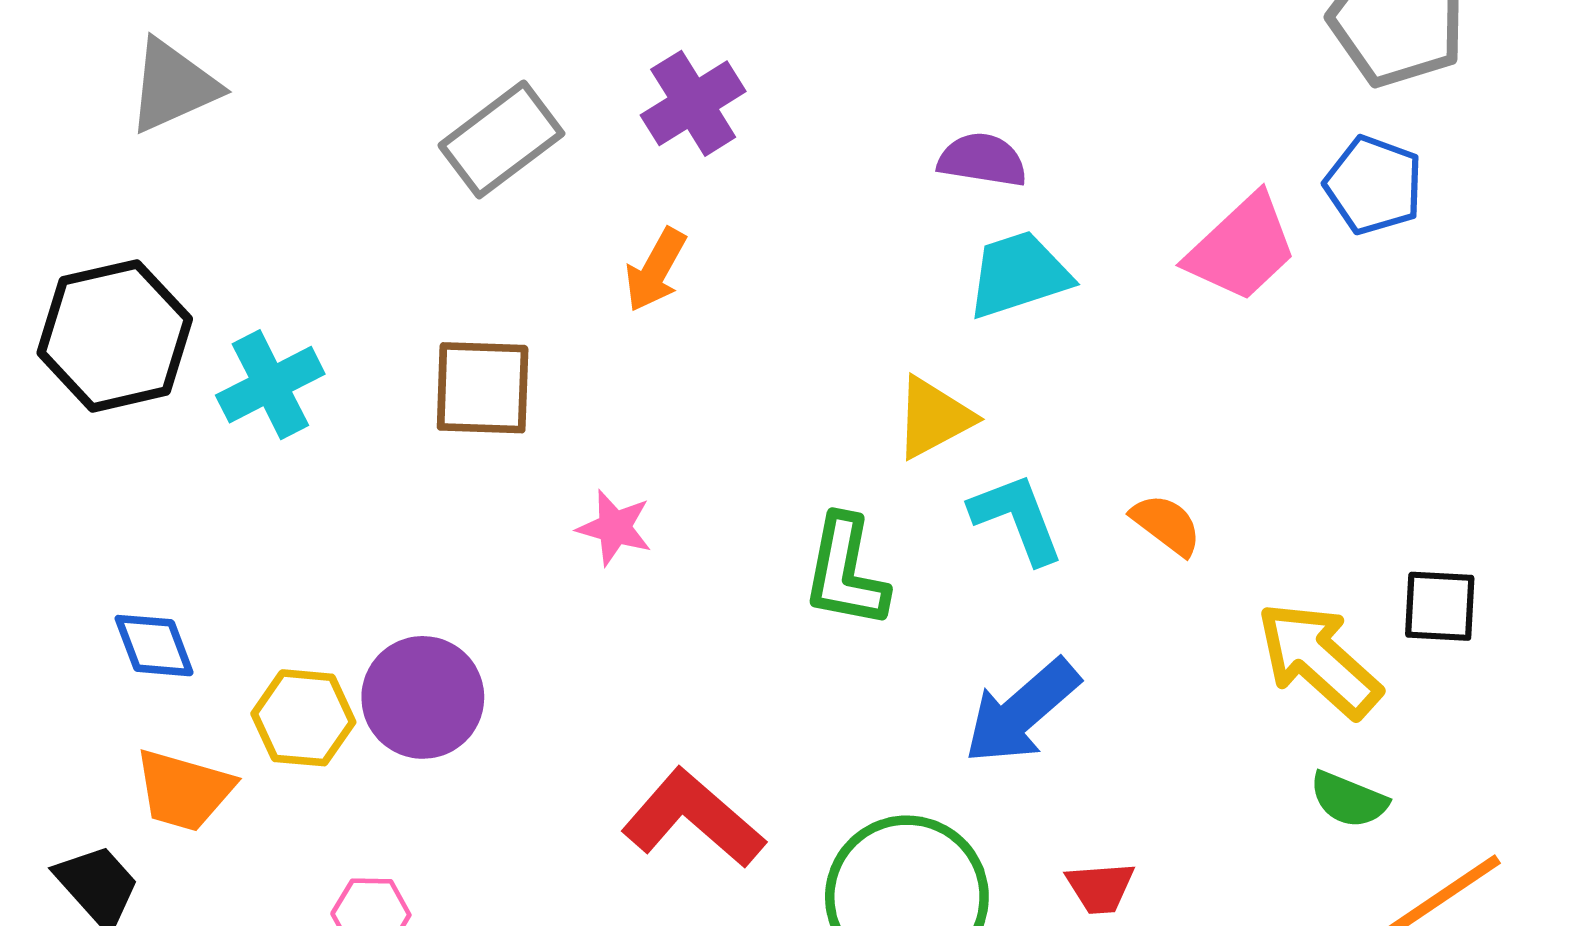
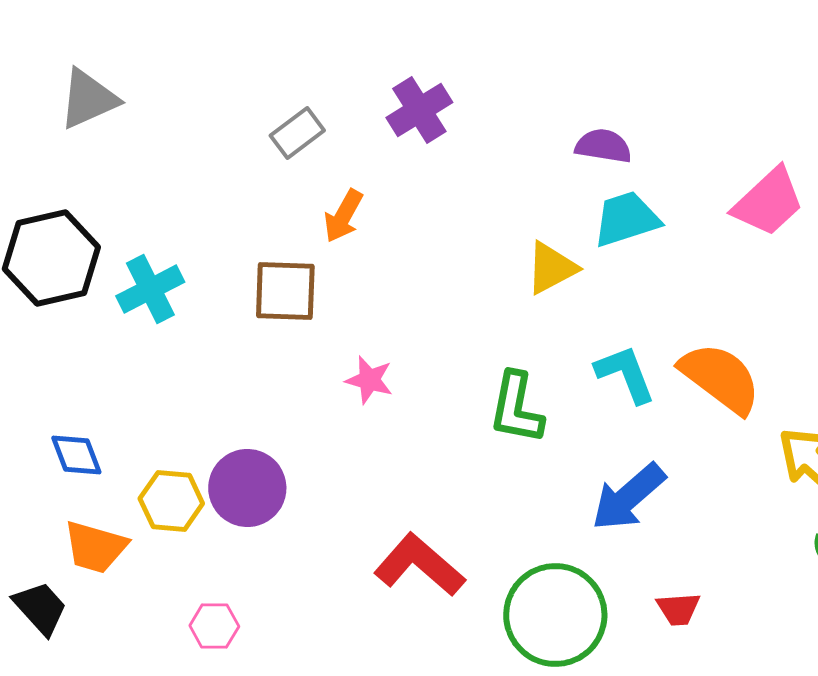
gray rectangle: (501, 139) -> (297, 133), size x0.7
orange arrow: (655, 270) -> (343, 216), moved
yellow triangle: (934, 418) -> (551, 268), moved
orange semicircle: (1166, 525) -> (720, 378), size x1.8

